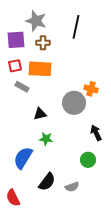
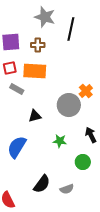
gray star: (36, 21) -> (45, 17), moved
orange cross: (91, 89) -> (86, 91), turned 32
green star: (46, 139) -> (60, 141), moved
blue semicircle: (23, 158) -> (17, 147), moved

